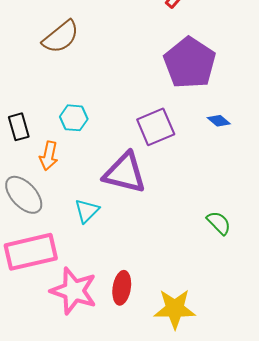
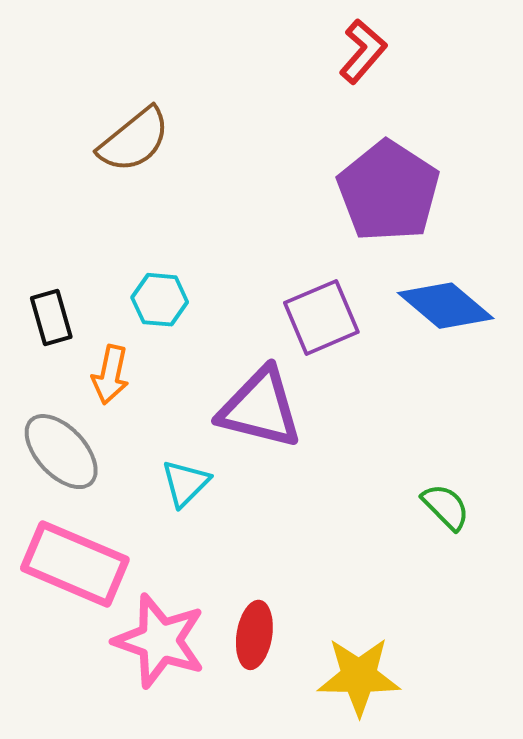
blue diamond: (219, 121) -> (446, 306), size x2.0
pink rectangle: (31, 252) -> (75, 564), turned 36

